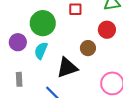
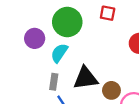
brown circle: (88, 48) -> (111, 90), moved
gray rectangle: (19, 79) -> (54, 82), moved

